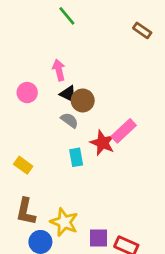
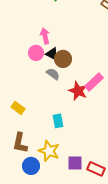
pink circle: (27, 93) -> (36, 53), moved
cyan rectangle: (76, 157) -> (58, 121), moved

